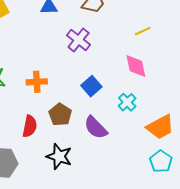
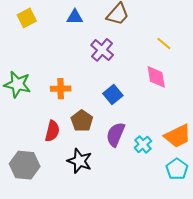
yellow line: (143, 31) -> (164, 43), turned 63
cyan cross: (127, 102) -> (143, 144), moved
purple semicircle: (96, 128) -> (115, 134), turned 65

